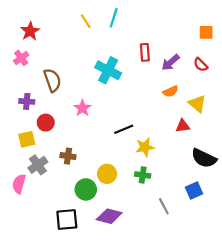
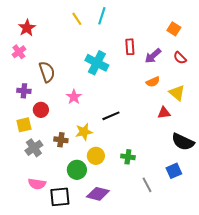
orange square: (206, 32) -> (174, 29), moved, turned 32
yellow star: (145, 147) -> (84, 132), moved
pink semicircle: (19, 184) -> (37, 184), moved, turned -96

